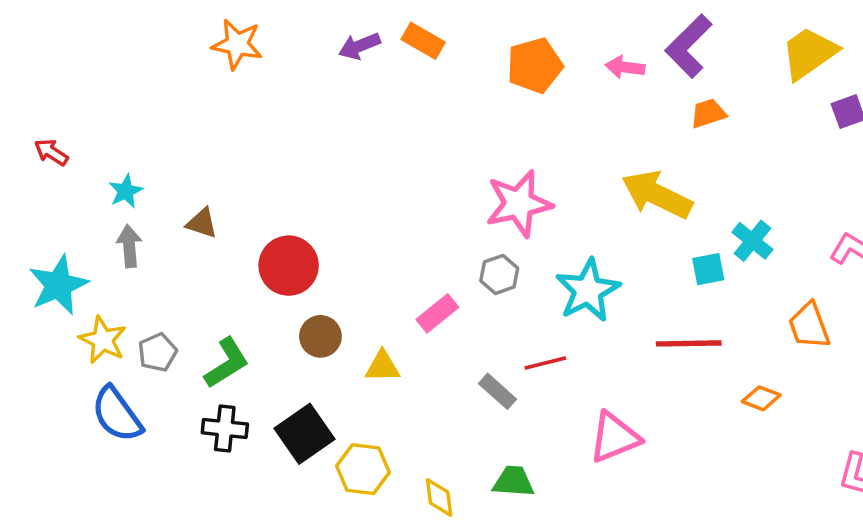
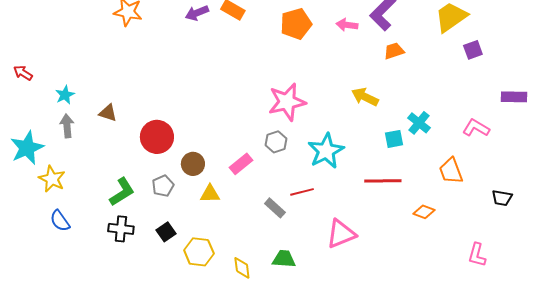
yellow arrow: (657, 195) -> (365, 97), size x0.7
brown circle: (320, 336) -> (193, 164), moved
gray pentagon: (158, 352) -> (163, 186), moved
blue semicircle: (117, 414) -> (60, 221), size x0.7
black square: (305, 434) -> (166, 232), size x0.6

